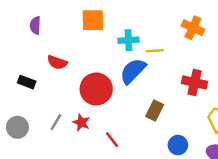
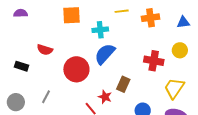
purple semicircle: (35, 25) -> (21, 13), moved, turned 88
orange cross: (193, 28) -> (150, 18), turned -30
yellow line: (155, 51) -> (122, 11), moved
red star: (81, 122) -> (105, 97), moved

